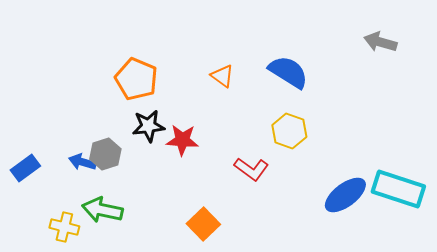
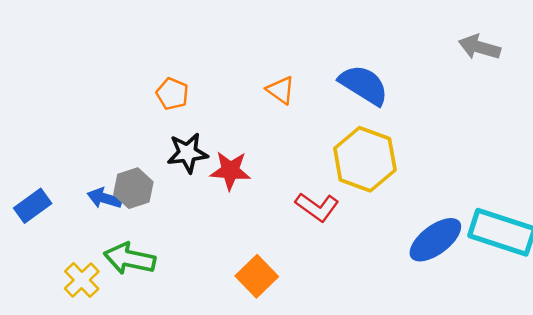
orange pentagon: (136, 79) -> (172, 94), size x0.6
yellow hexagon: (289, 131) -> (365, 159), size x1.4
yellow cross: (64, 227) -> (82, 280), turned 32

